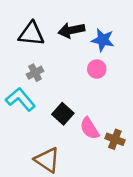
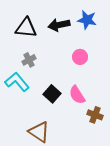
blue star: (103, 40) -> (87, 20), moved
pink semicircle: (90, 128) -> (77, 95), moved

